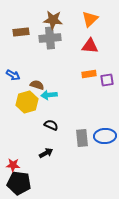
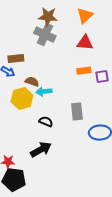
brown rectangle: (21, 32) -> (16, 59), moved
gray cross: (50, 38) -> (45, 35), turned 30
gray rectangle: (82, 138) -> (77, 112), moved
black arrow: (46, 153) -> (41, 150), size x1.5

